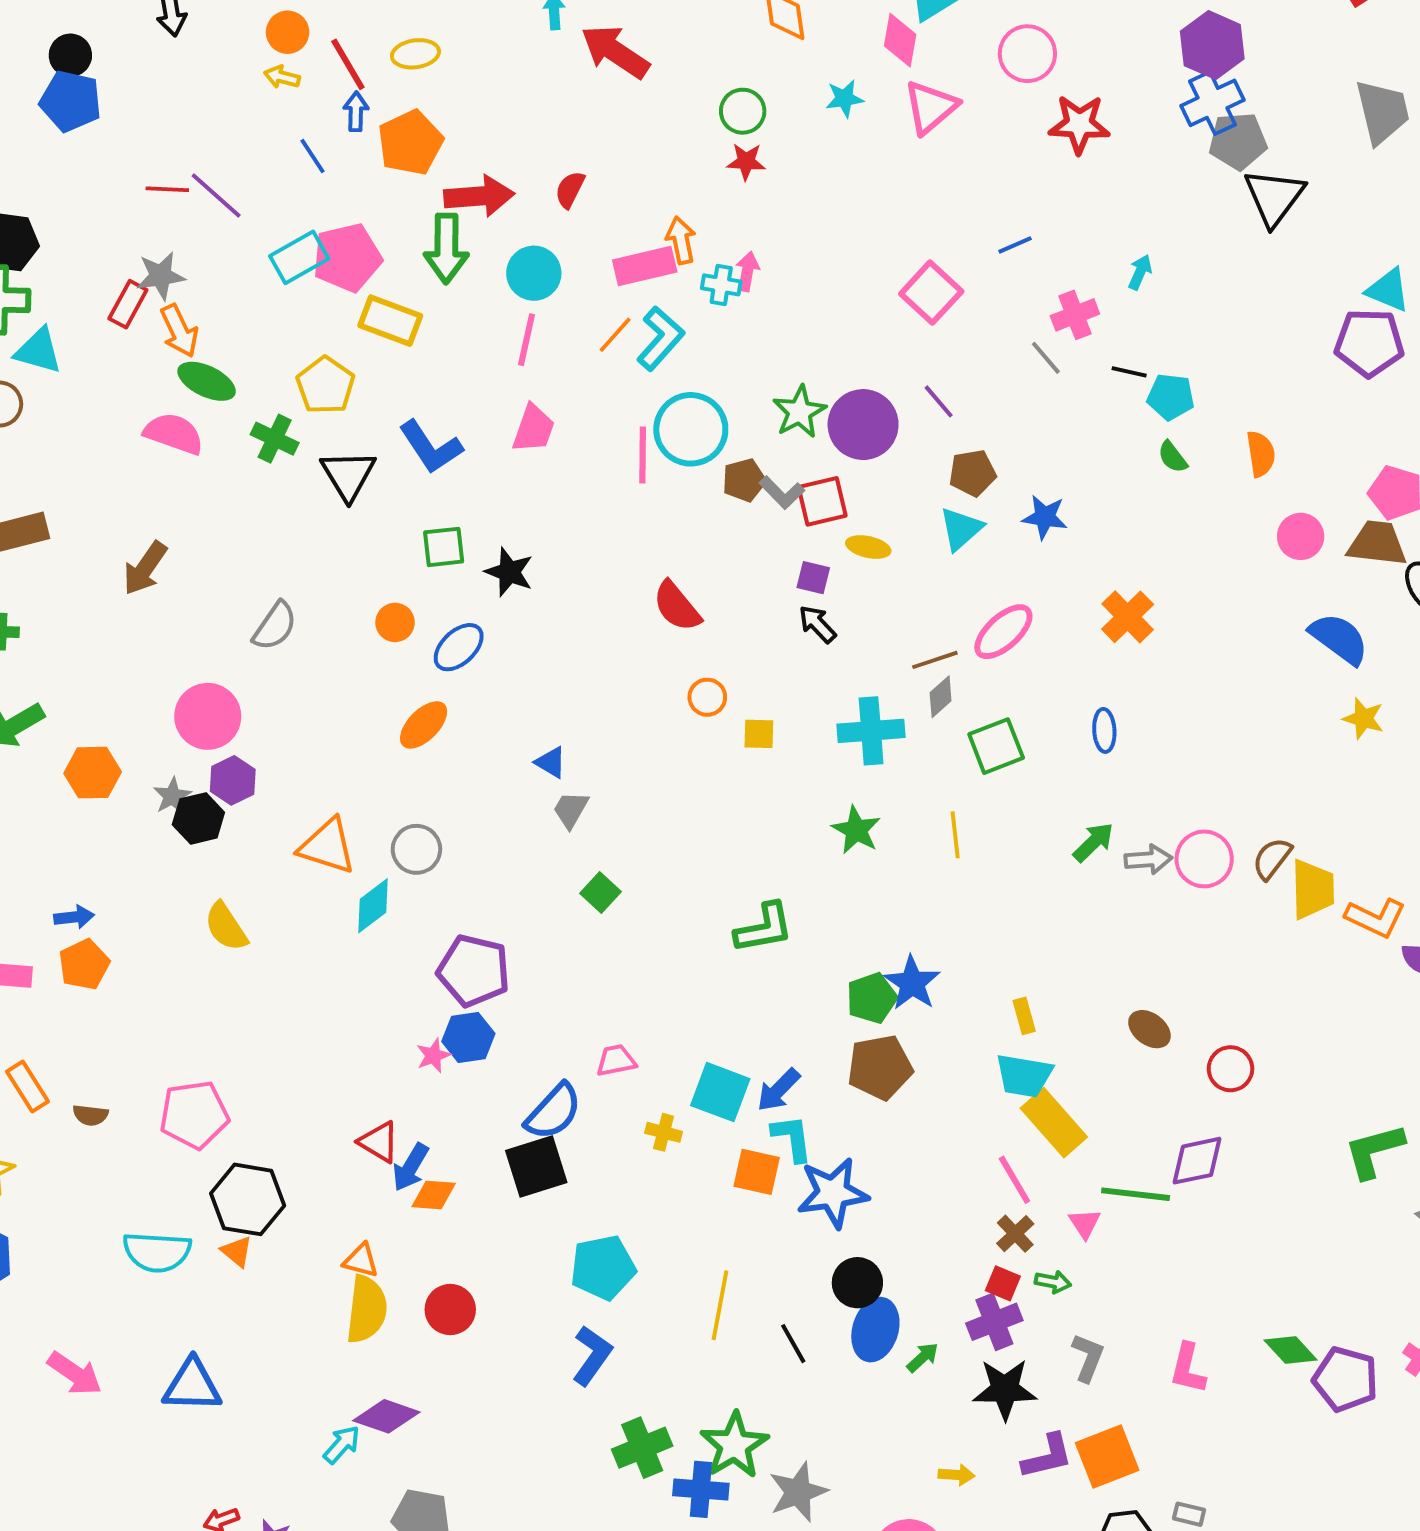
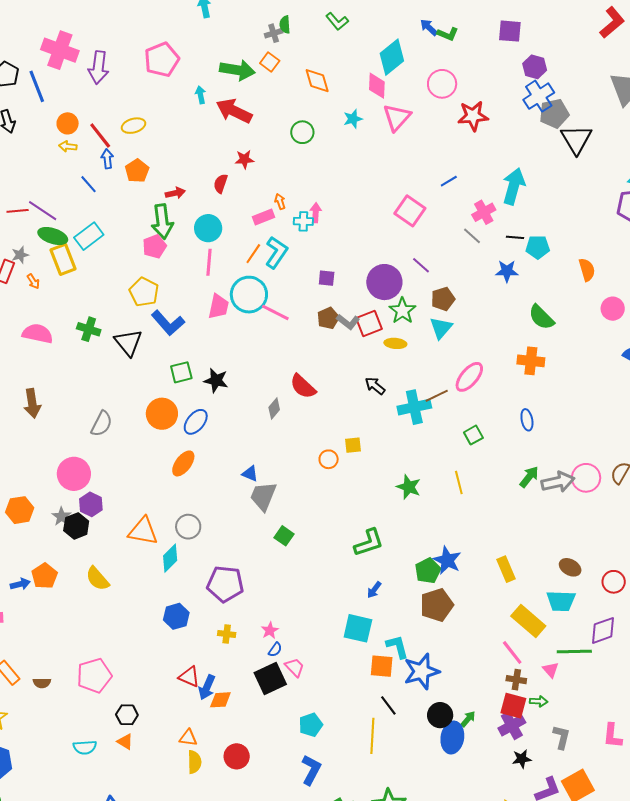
purple hexagon: (1212, 45) -> (535, 67), size x0.7
orange pentagon: (410, 143) -> (137, 171), size x0.7
red star: (746, 162) -> (244, 159), moved
red arrow: (479, 196) -> (175, 193), size x0.6
orange arrow: (681, 240) -> (280, 202), size x0.7
pink pentagon: (347, 258) -> (154, 246), moved, size x0.7
pink rectangle: (645, 266) -> (264, 217), size x0.7
cyan arrow: (1140, 272) -> (514, 186), size x2.0
gray star: (161, 276) -> (20, 255), size x0.7
yellow rectangle: (390, 321) -> (63, 259), moved, turned 56
orange arrow: (179, 331) -> (33, 281), size x0.6
green ellipse: (207, 381) -> (53, 236), moved
yellow pentagon: (325, 385) -> (144, 292), moved
green star: (799, 412) -> (402, 311), moved
cyan circle: (691, 429) -> (249, 295), moved
pink line: (643, 455) -> (275, 312), turned -56
green semicircle: (1173, 457) -> (541, 317), moved, size x1.6
blue star: (1045, 517) -> (507, 271), moved
brown arrow: (145, 568) -> (32, 403), turned -36
purple square: (813, 578) -> (327, 278), moved
orange cross: (1128, 617) -> (531, 361), turned -32
orange circle: (395, 622) -> (162, 414), size x1.6
orange circle: (707, 697) -> (329, 459), moved
gray diamond: (941, 697) -> (274, 408), moved
cyan cross: (871, 731) -> (414, 407), moved
green square: (996, 746) -> (473, 435), size x0.7
gray trapezoid: (571, 810) -> (263, 496), size x1.5
gray arrow: (1148, 859) -> (558, 482), size x1.4
orange pentagon: (84, 965) -> (44, 576), moved
yellow rectangle: (1024, 1016) -> (506, 569), size x1.4
blue hexagon: (468, 1037) -> (176, 616), moved
pink star: (433, 1056) -> (270, 630), moved
pink trapezoid: (616, 1060) -> (295, 667), moved, turned 65
cyan trapezoid: (1024, 1076) -> (561, 601), moved
blue arrow: (778, 1090) -> (374, 590), moved, size x0.7
blue semicircle: (553, 1112) -> (275, 650), size x0.5
yellow cross: (664, 1132) -> (227, 634), moved
black hexagon: (248, 1199) -> (127, 715), size x0.6
brown cross: (1015, 1234) -> (516, 680), turned -30
cyan semicircle: (157, 1252) -> (85, 747), size x0.7
cyan pentagon: (603, 1268) -> (311, 725), size x0.7
red square: (1003, 1283) -> (513, 706), size x1.5
yellow semicircle: (367, 1309) -> (194, 762), size x0.7
black line: (793, 1344) -> (388, 705), moved
green arrow: (923, 1358) -> (468, 719), moved
black star: (1005, 1389) -> (522, 759), size x0.6

